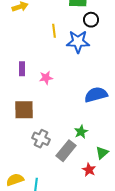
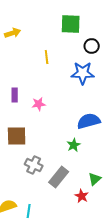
black circle: (91, 20) -> (92, 46), moved
blue star: (78, 42) -> (83, 73), moved
green star: (81, 132) -> (74, 145), moved

